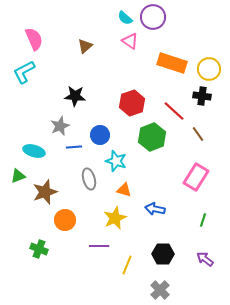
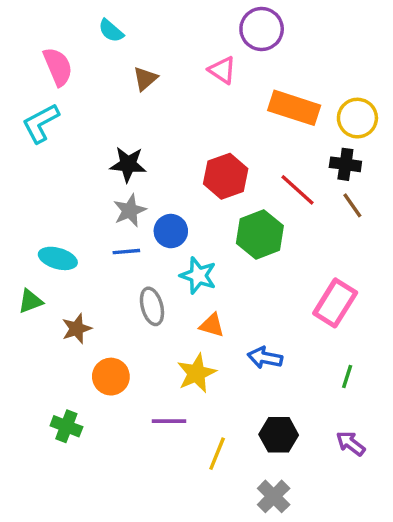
cyan semicircle: (125, 18) -> (111, 31), moved
gray star: (60, 126) -> (130, 210), moved
brown line: (198, 134) -> (352, 205), moved
brown star: (45, 192) -> (77, 329), size x0.7

